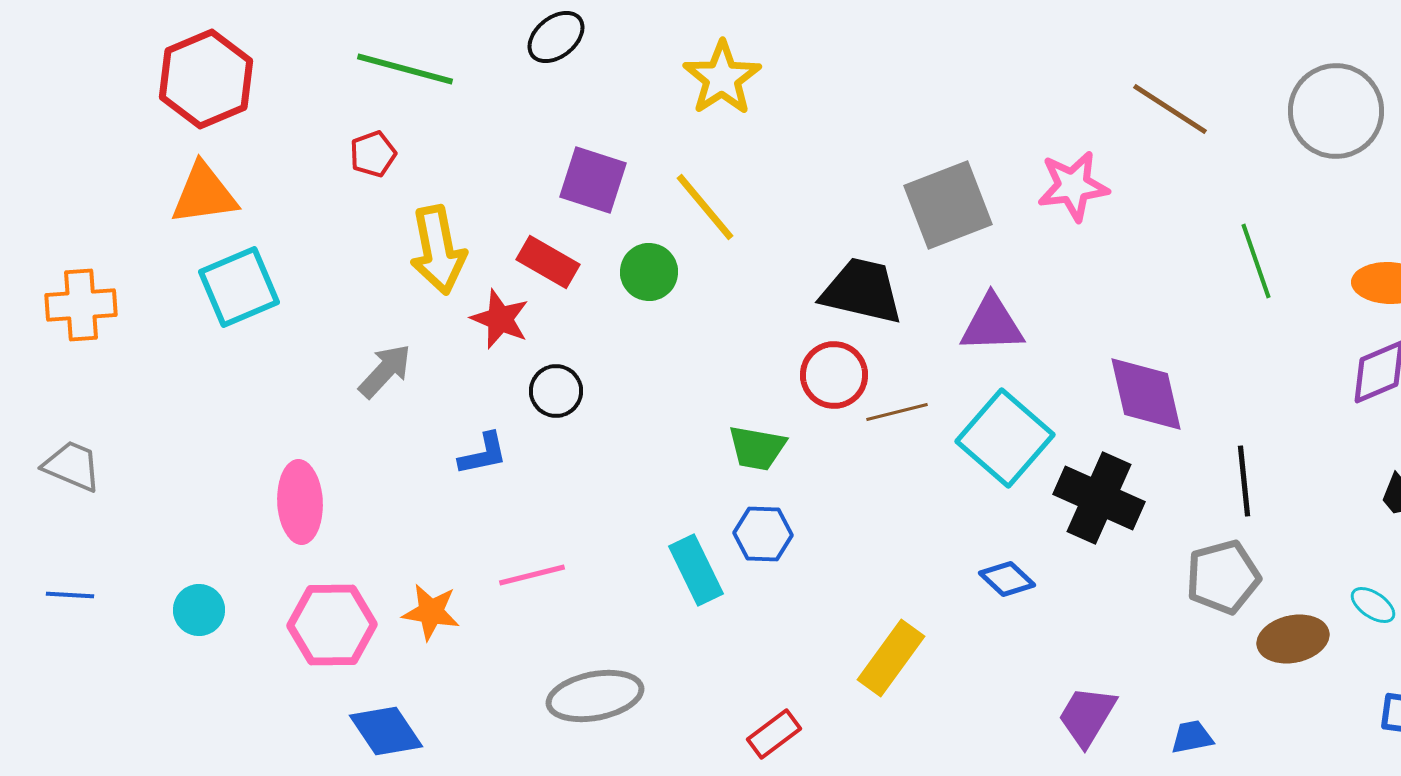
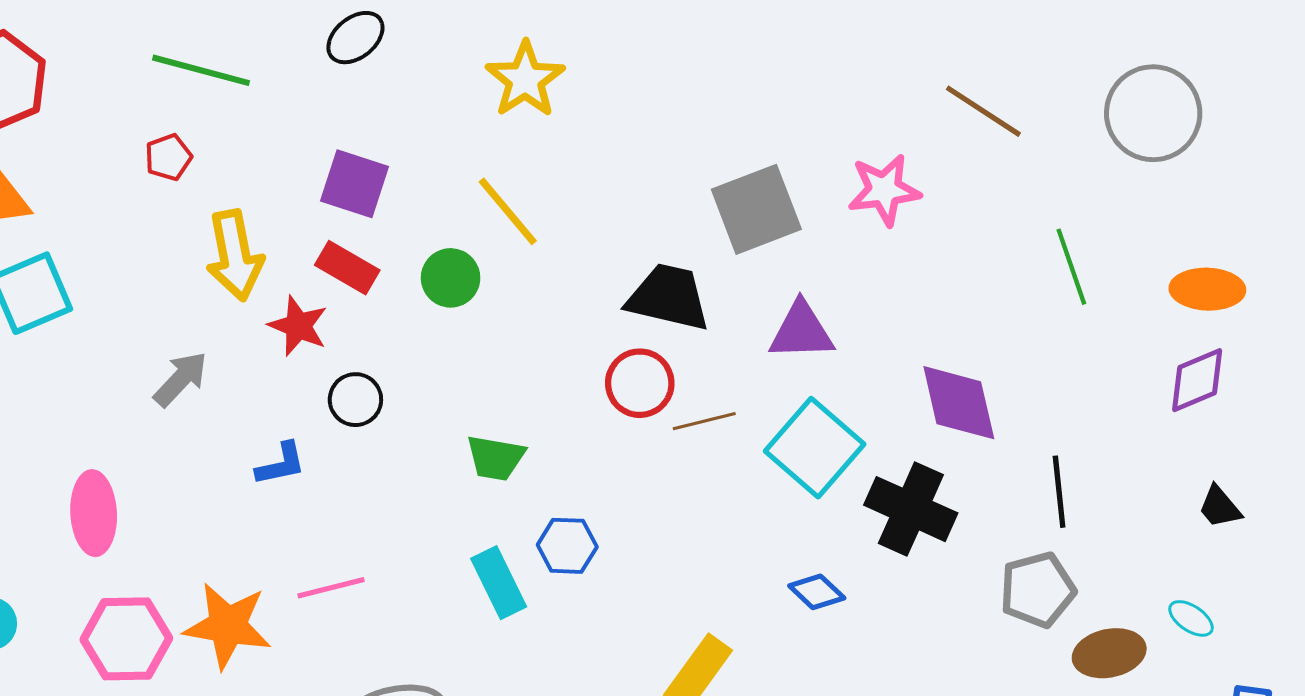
purple square: (593, 180) -> (354, 184), moved
green trapezoid: (757, 448) -> (496, 458), moved
orange star: (431, 612) -> (228, 626), size x1.5

